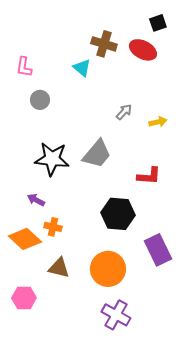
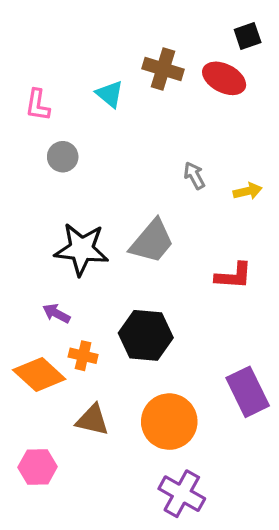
cyan triangle: (82, 68) -> (110, 94), moved
gray arrow: (124, 112) -> (194, 176), turned -72
black hexagon: (118, 214) -> (146, 335), moved

